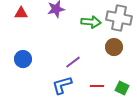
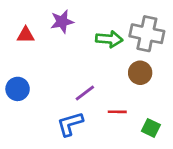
red triangle: (21, 13) -> (26, 35), moved
red line: (97, 86) -> (117, 112), moved

